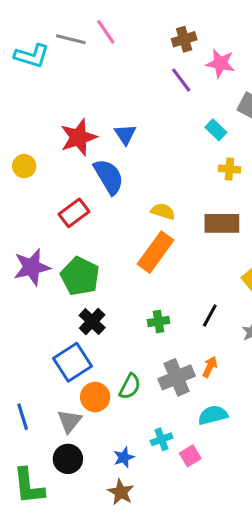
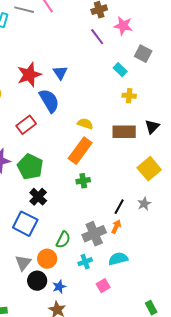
black line: (210, 315) -> (119, 207), moved
green cross: (158, 322) -> (83, 181), moved
blue square: (72, 362) -> (25, 224), turned -30
orange circle: (95, 397) -> (47, 259), moved
cyan cross: (162, 439) -> (85, 262), moved
black circle: (68, 459) -> (37, 281), moved

